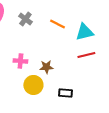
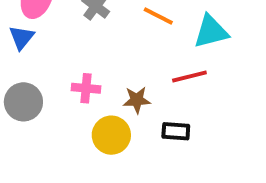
red line: (86, 55) -> (189, 76), moved
black rectangle: (65, 93) -> (176, 131), moved

